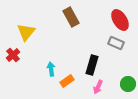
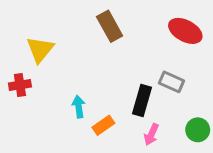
red ellipse: (120, 20) -> (185, 31), turned -30
gray rectangle: (116, 43) -> (171, 82), moved
red cross: (13, 55) -> (20, 85), turned 32

